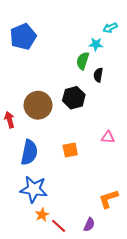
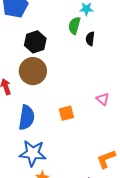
black hexagon: (74, 98) -> (35, 42), moved
pink triangle: (108, 137) -> (103, 99), turned 40

